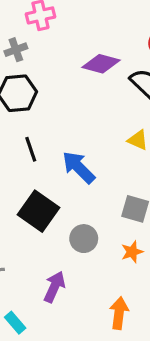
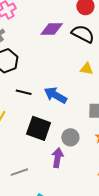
black line: (31, 149) -> (24, 92), turned -42
purple arrow: (54, 287) -> (58, 158), moved

